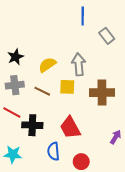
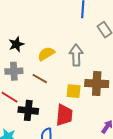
yellow square: (67, 87) -> (74, 91), moved
red trapezoid: (70, 128) -> (64, 115), turned -150

